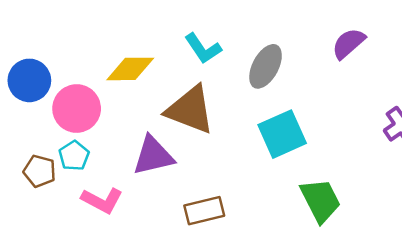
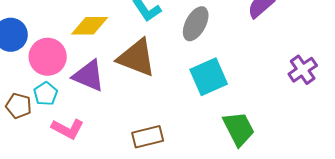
purple triangle: (153, 156) -> (89, 76), moved, turned 36

